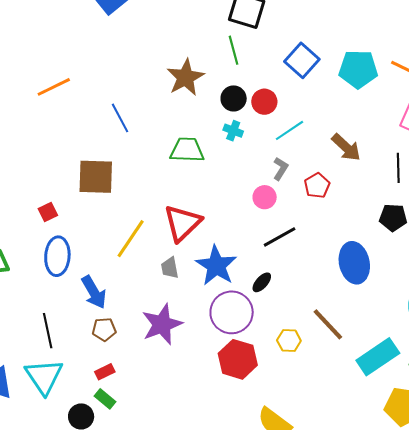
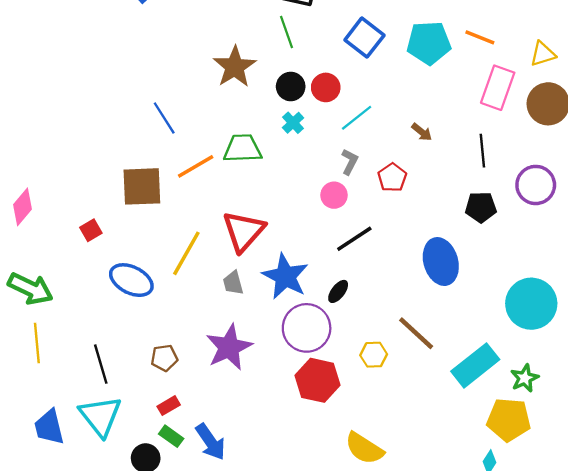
orange line: (54, 87) -> (196, 166), moved
cyan cross: (233, 131) -> (293, 123), turned 30
brown arrow: (346, 147) -> (422, 132), size x0.6
blue ellipse: (57, 256) -> (131, 280), moved, turned -63
blue arrow: (94, 292) -> (211, 442), moved

